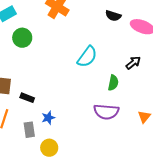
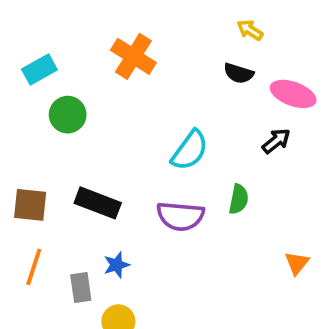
black arrow: (133, 63) -> (276, 141), moved
black rectangle: (27, 98) -> (98, 203), moved, size x1.6
purple semicircle: (106, 112) -> (180, 216), moved

